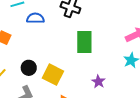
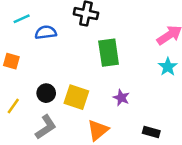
purple star: (98, 82) -> (121, 98), moved

